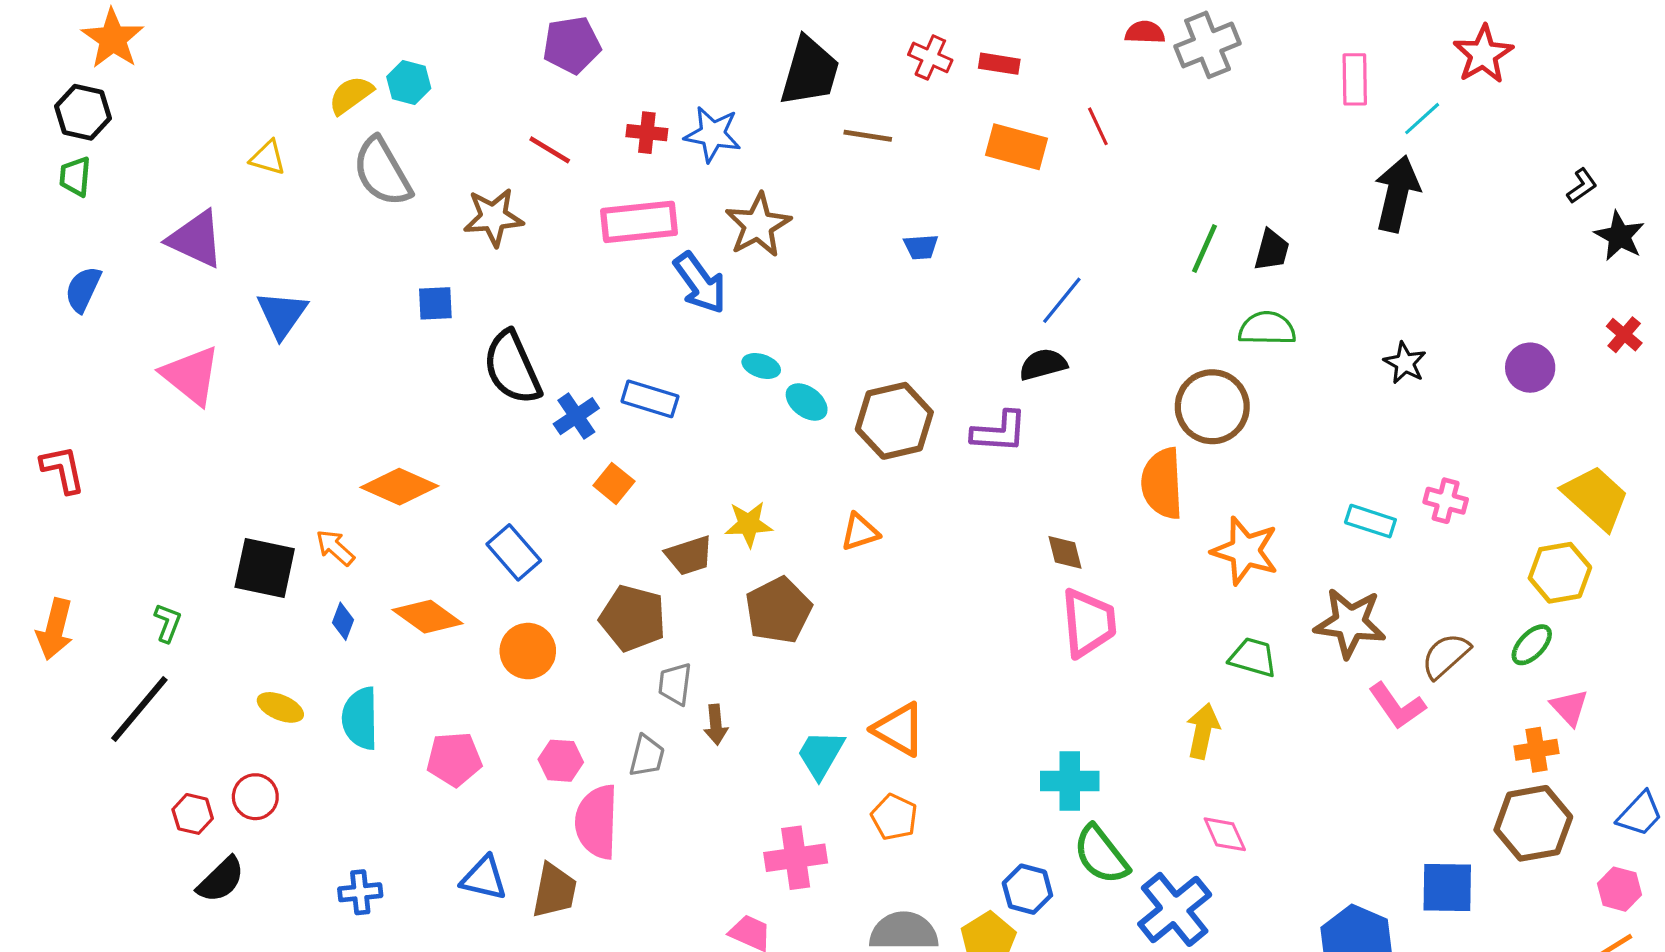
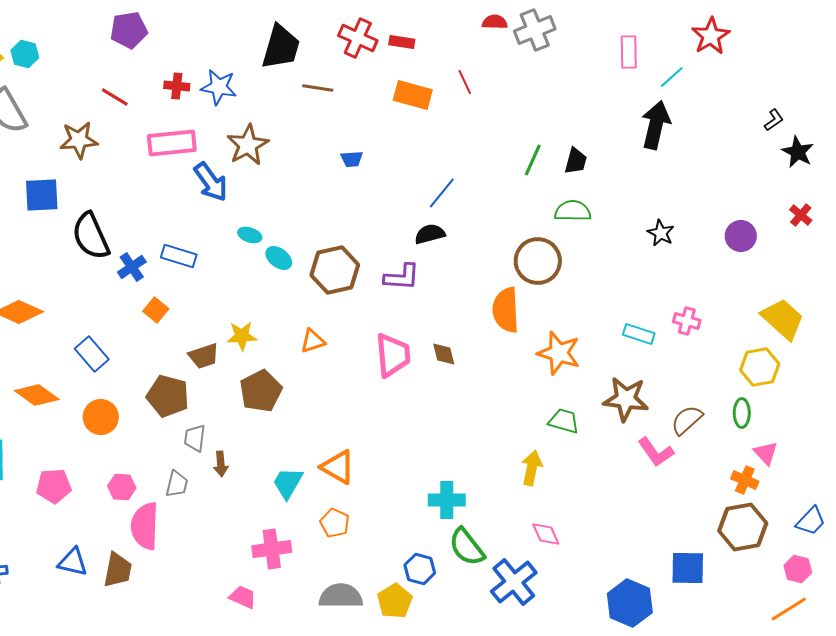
red cross: (930, 57) -> (358, 38), size x1.4
blue square: (435, 303) -> (42, 195), size x1.5
pink trapezoid: (1089, 623) -> (393, 355), moved
green ellipse: (1532, 645) -> (742, 413), turned -44
orange cross: (1536, 750) -> (745, 480), turned 32

